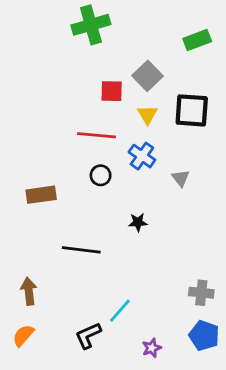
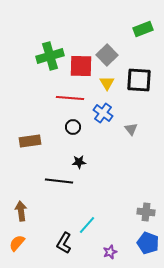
green cross: (91, 25) -> (50, 56), moved
red square: (112, 91) -> (81, 66), size x1.4
black star: (138, 222) -> (79, 162), moved
black L-shape: (88, 335) -> (64, 243), turned -35

